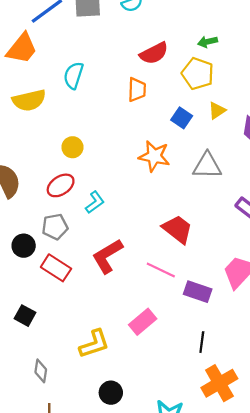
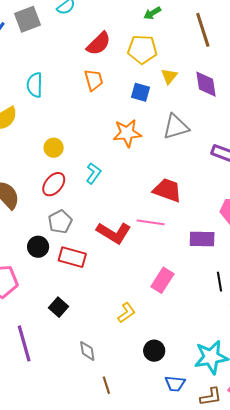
green arrow: (208, 42) -> (152, 13), moved
cyan L-shape: (95, 202) -> (93, 173), moved
red L-shape: (107, 256) -> (114, 233), turned -100
pink line: (161, 270) -> (151, 222), moved
black square: (25, 316) -> (59, 307), turned 30
yellow L-shape: (94, 344) -> (126, 313), size x0.7

